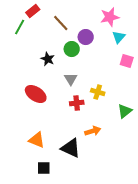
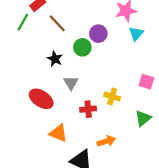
brown line: (61, 23) -> (57, 23), moved
pink square: (127, 61) -> (146, 82), moved
gray triangle: (71, 79) -> (71, 83), moved
orange triangle: (37, 140) -> (58, 133), moved

